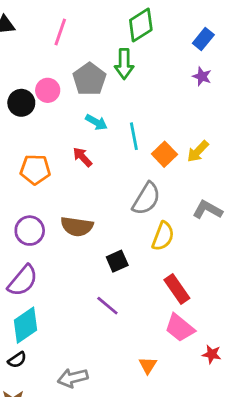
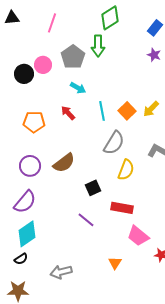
cyan line: (134, 136) -> (102, 111), moved
brown semicircle: (77, 226) -> (64, 163), turned -45
red rectangle: (177, 289) -> (122, 208), moved, turned -45

